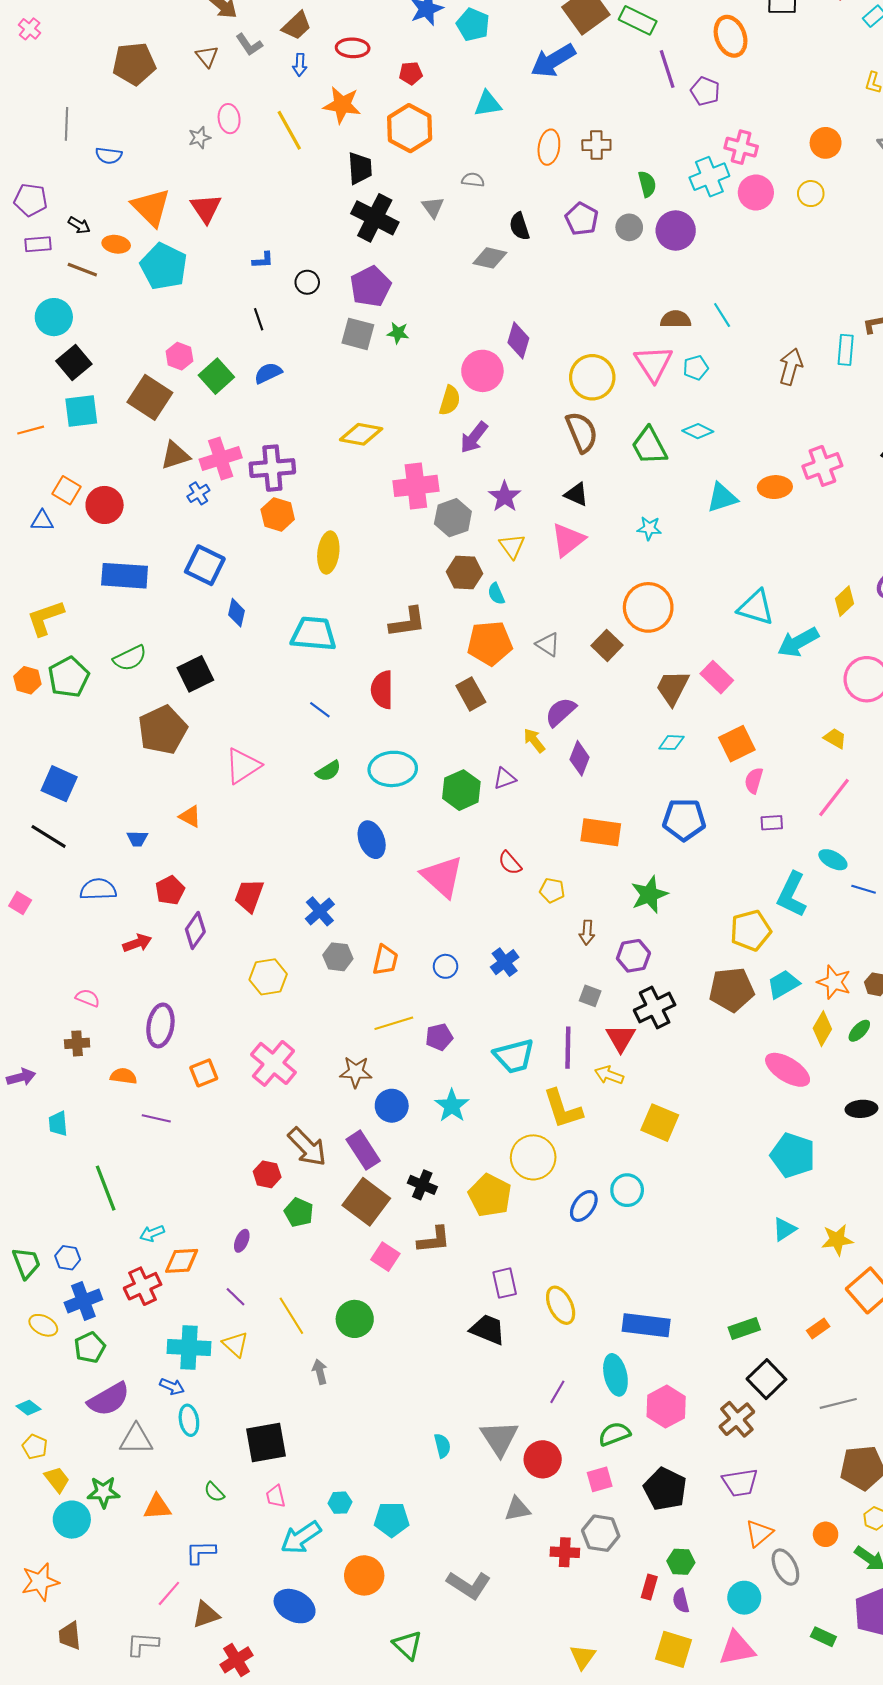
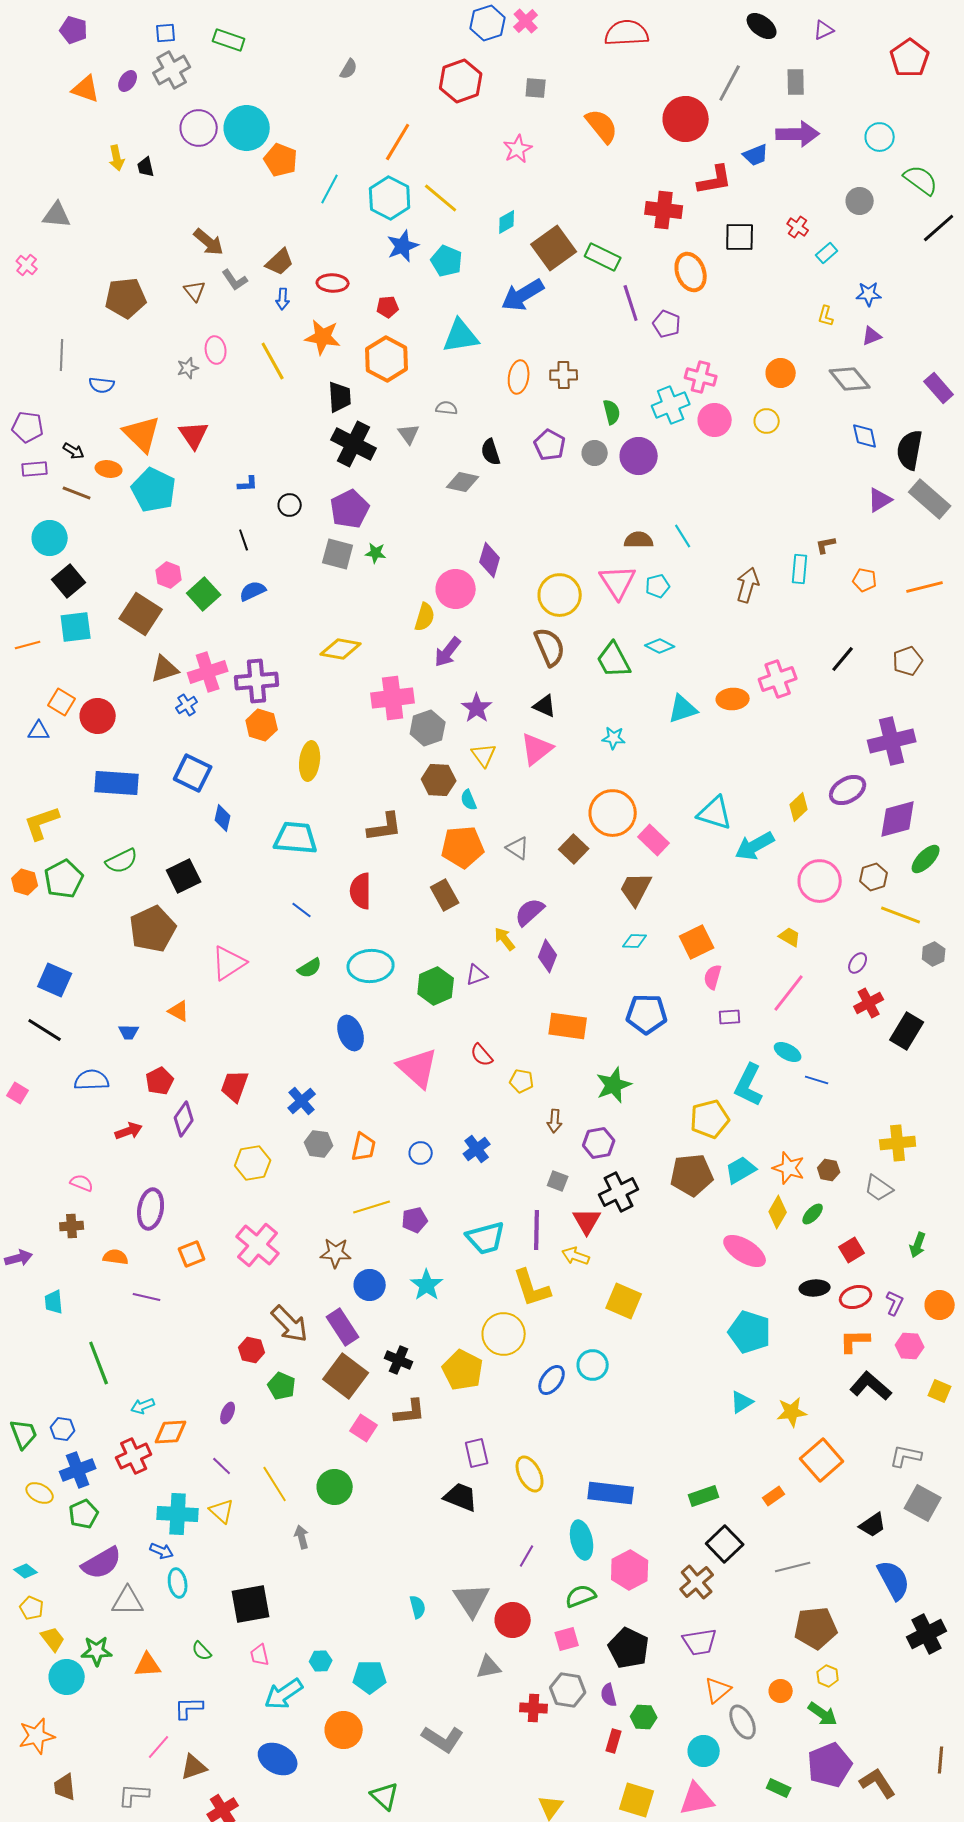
cyan triangle: (488, 104) -> (461, 336), size x1.4
pink rectangle: (717, 677) -> (654, 840), moved
purple semicircle: (681, 1601) -> (609, 1695), moved

